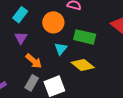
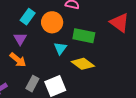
cyan rectangle: (20, 15) -> (28, 17), moved
orange arrow: (34, 61) -> (18, 60), moved

